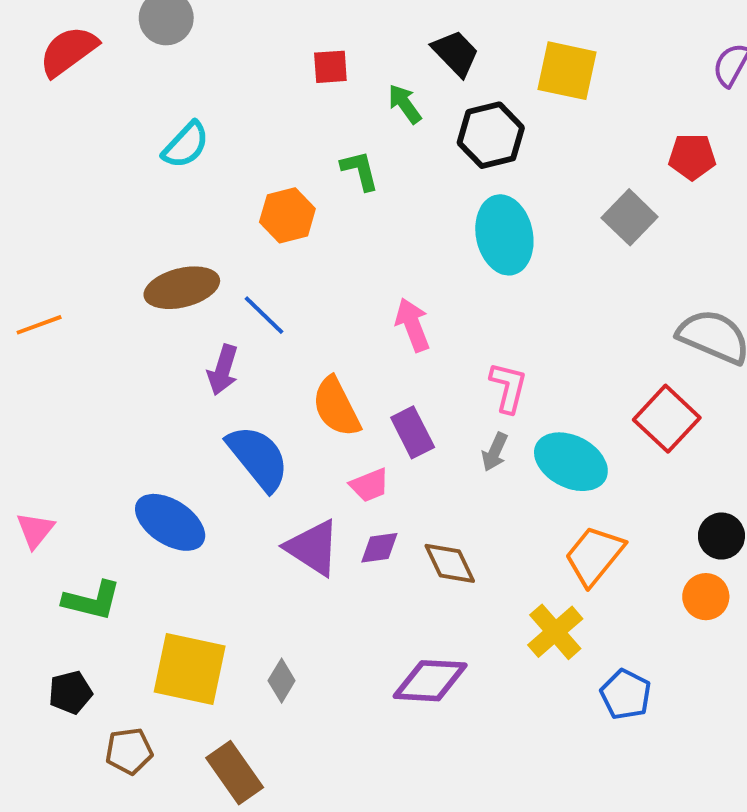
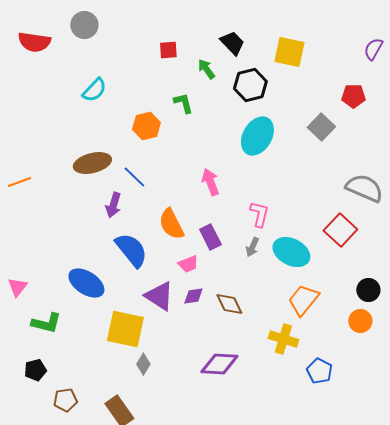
red semicircle: (68, 51) -> (34, 42), turned -136
cyan ellipse: (504, 235) -> (257, 136), turned 42
yellow cross: (555, 632) -> (283, 339), turned -32
yellow square: (190, 669) -> (125, 329), moved

